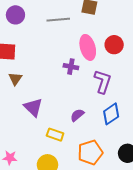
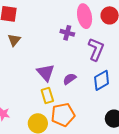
purple triangle: (33, 107) -> (46, 72), moved
yellow rectangle: (55, 135) -> (47, 96), turned 49
orange pentagon: (90, 152) -> (63, 115), moved

